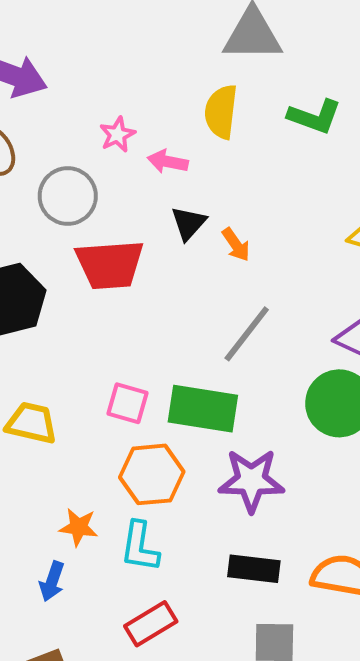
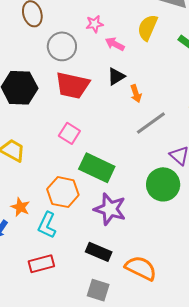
gray line: (247, 334) -> (151, 123), moved
pink square: (127, 403) -> (69, 133), moved

